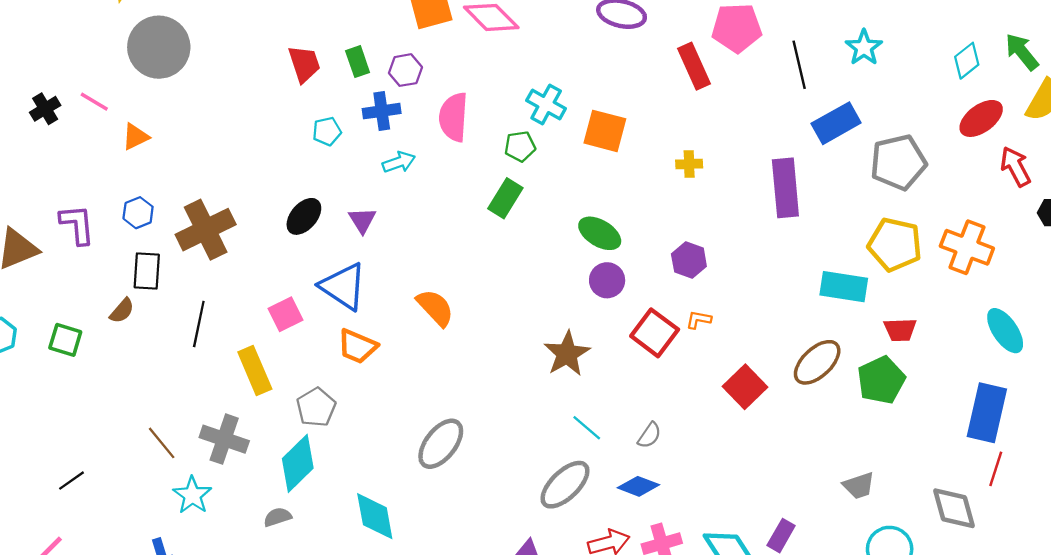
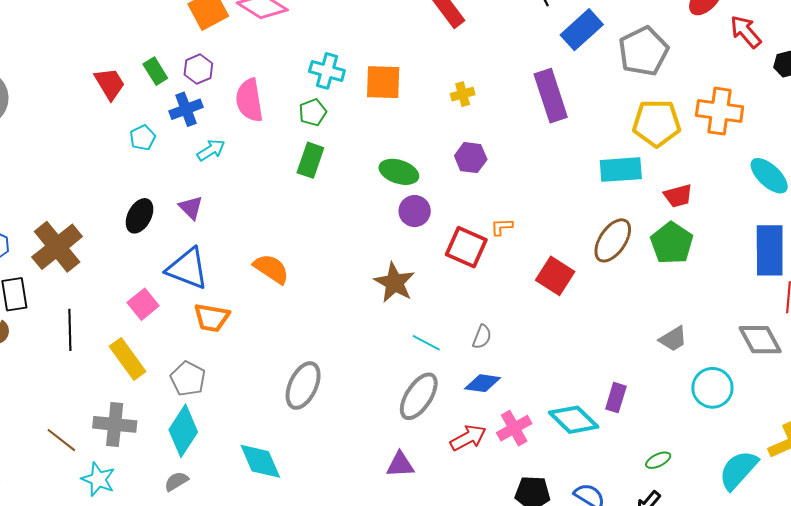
purple hexagon: (689, 260) -> (471, 158), moved

